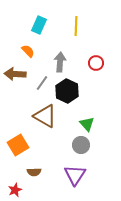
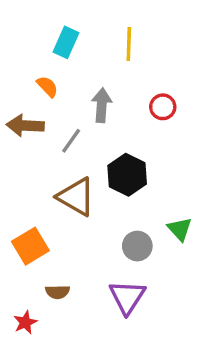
black hexagon: (67, 91) -> (127, 175), moved
green triangle: (87, 124) -> (180, 229), moved

